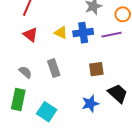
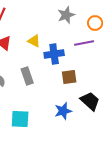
blue cross: (83, 33) -> (54, 54), moved
cyan square: (47, 112) -> (20, 119), turned -30

